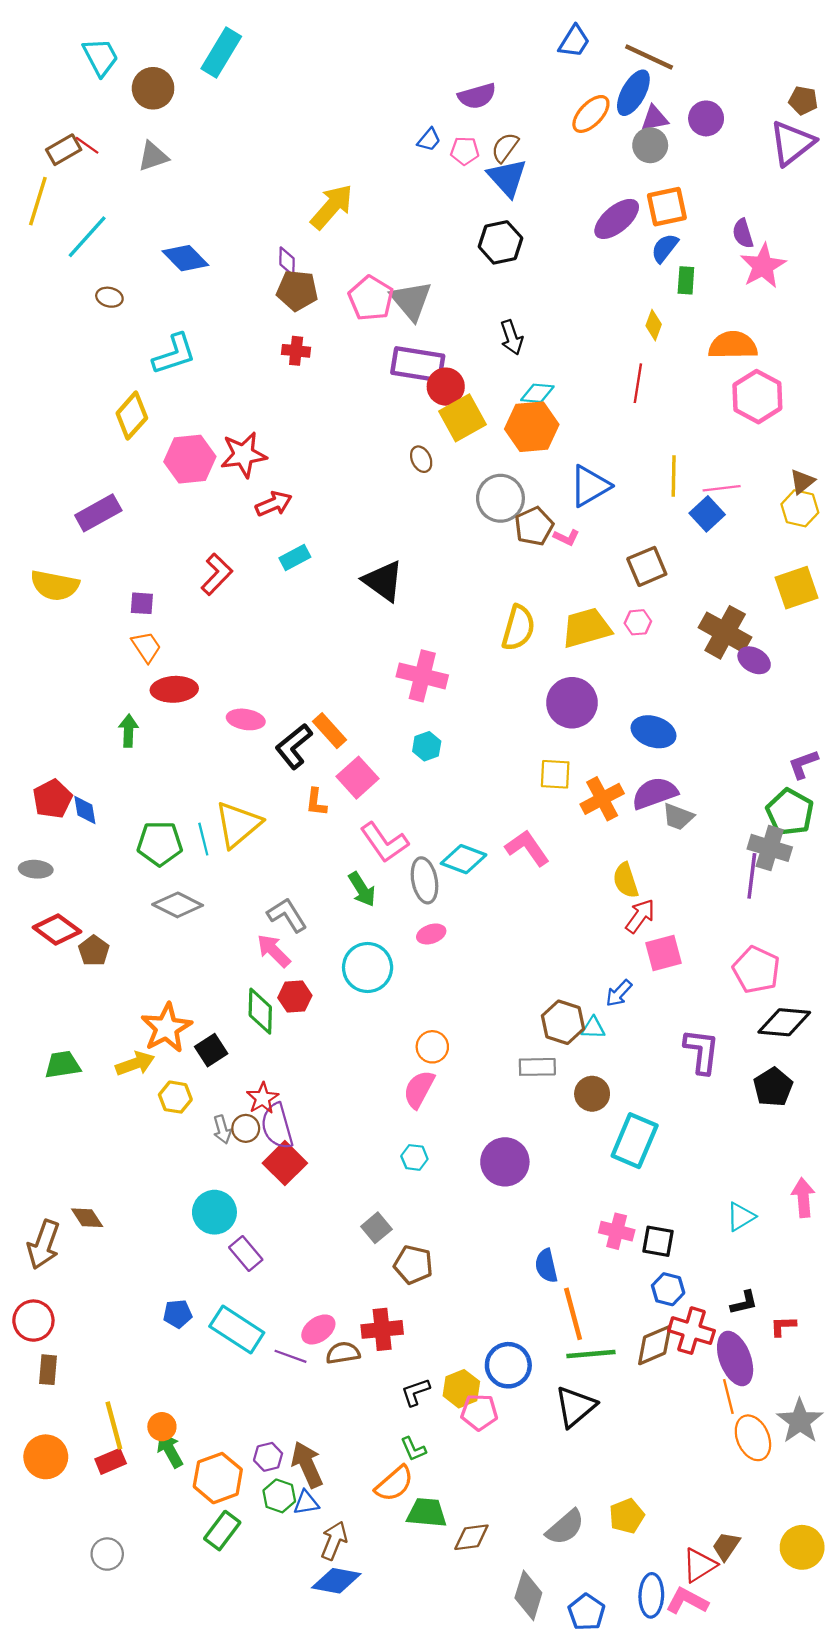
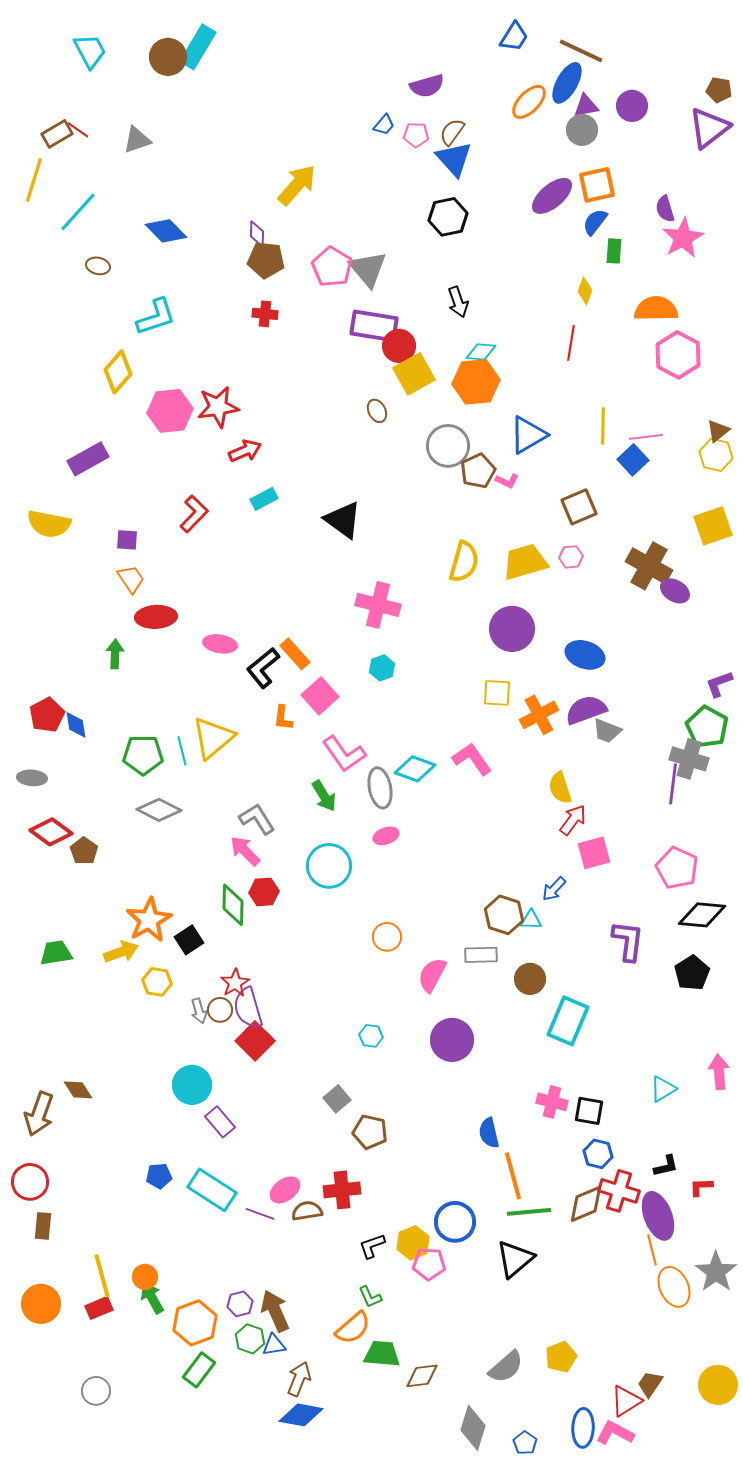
brown circle: (153, 88) -> (168, 57), moved
pink semicircle: (419, 1089) -> (432, 975), moved
blue pentagon: (586, 1612) -> (525, 1443), size x0.7

